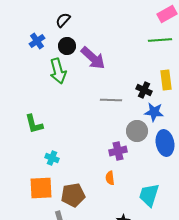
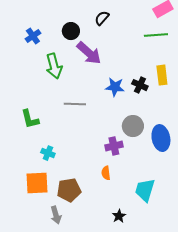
black semicircle: (63, 20) -> (102, 18), moved
black circle: (67, 46) -> (71, 31), moved
gray line: (111, 100) -> (75, 104), moved
blue star: (154, 112) -> (115, 87), moved

